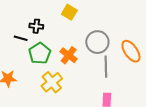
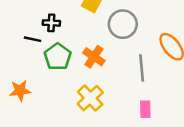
gray circle: (97, 42) -> (123, 24), moved
yellow cross: (52, 82) -> (90, 98), moved

